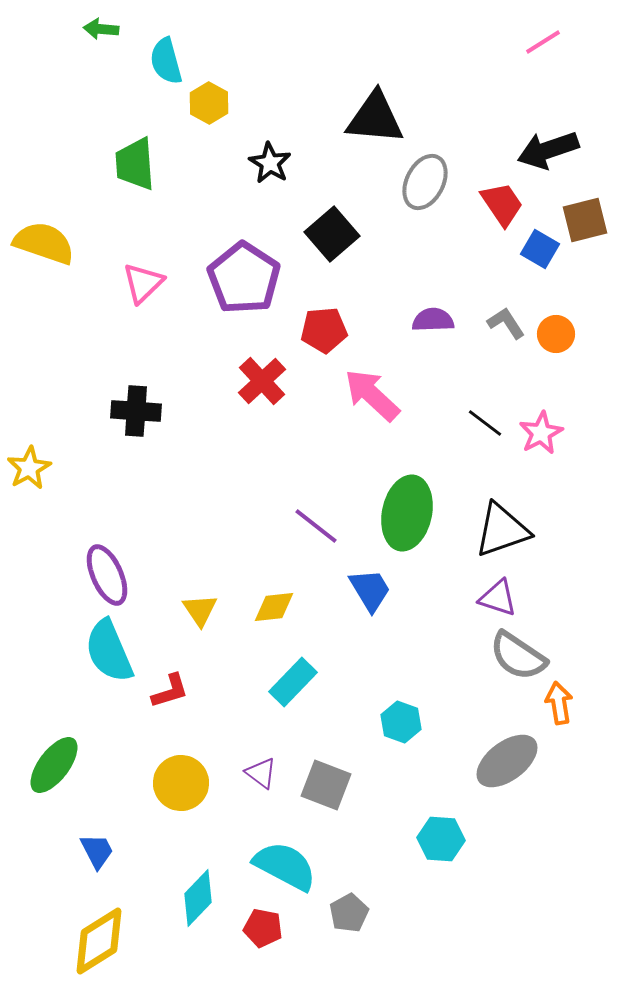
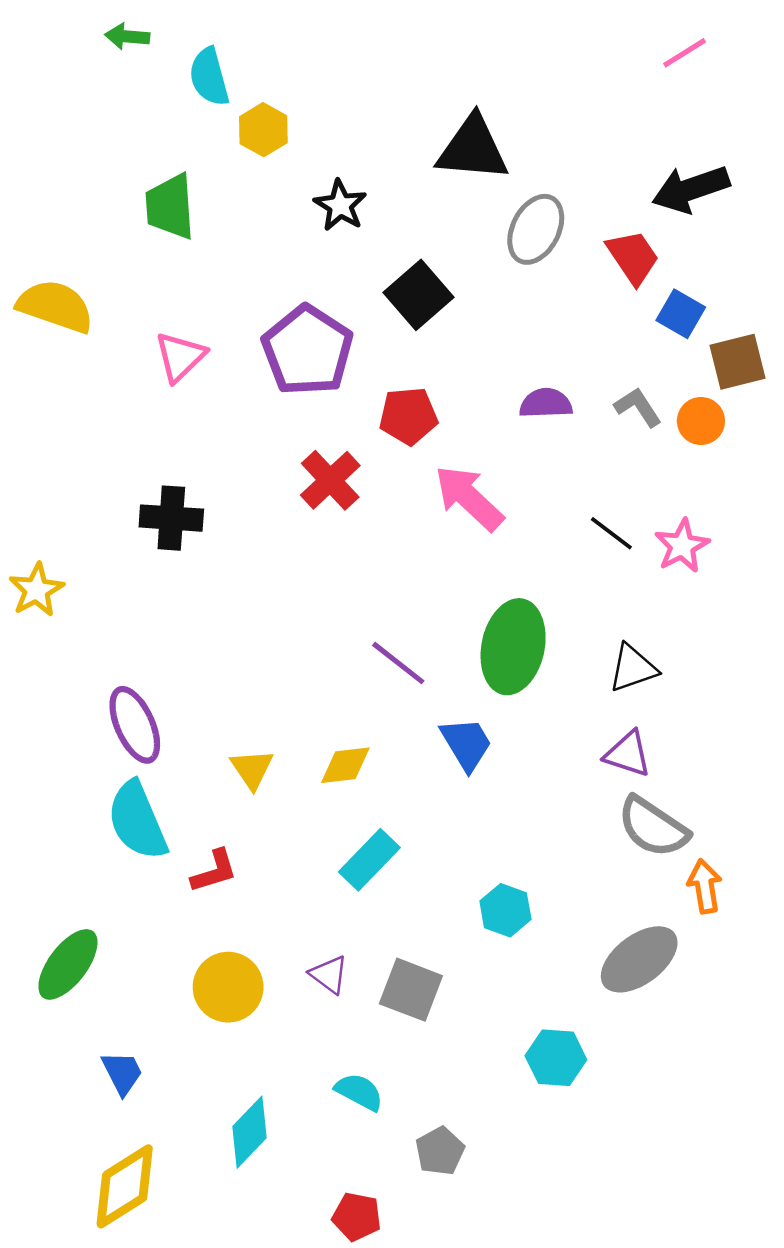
brown square: (585, 220) -> (737, 362), moved
black triangle: (502, 530) -> (633, 668), size x0.7
cyan semicircle: (285, 866) -> (359, 1092), size x0.6
red pentagon: (263, 928) -> (357, 1217), moved

